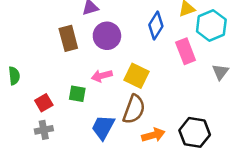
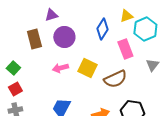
green square: (77, 94) -> (13, 68), moved, turned 32
brown semicircle: (134, 109) -> (115, 79), moved, turned 45

